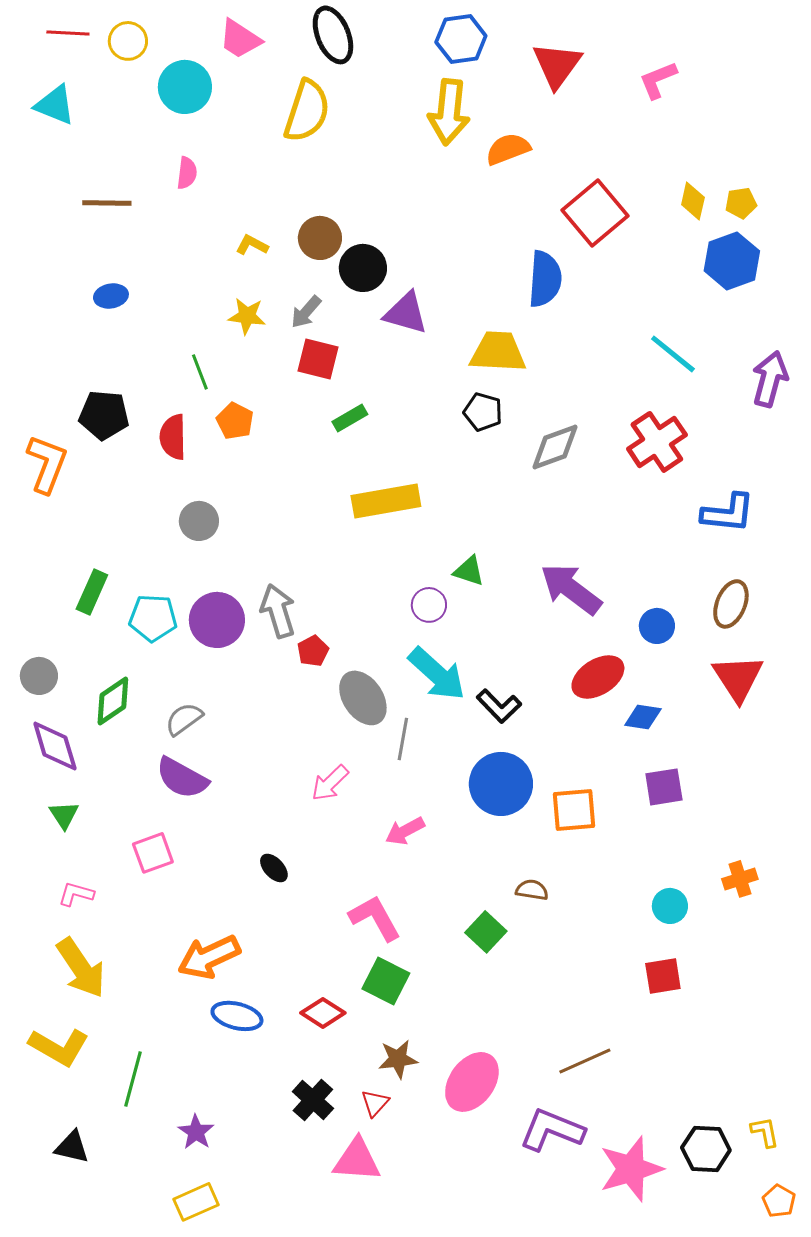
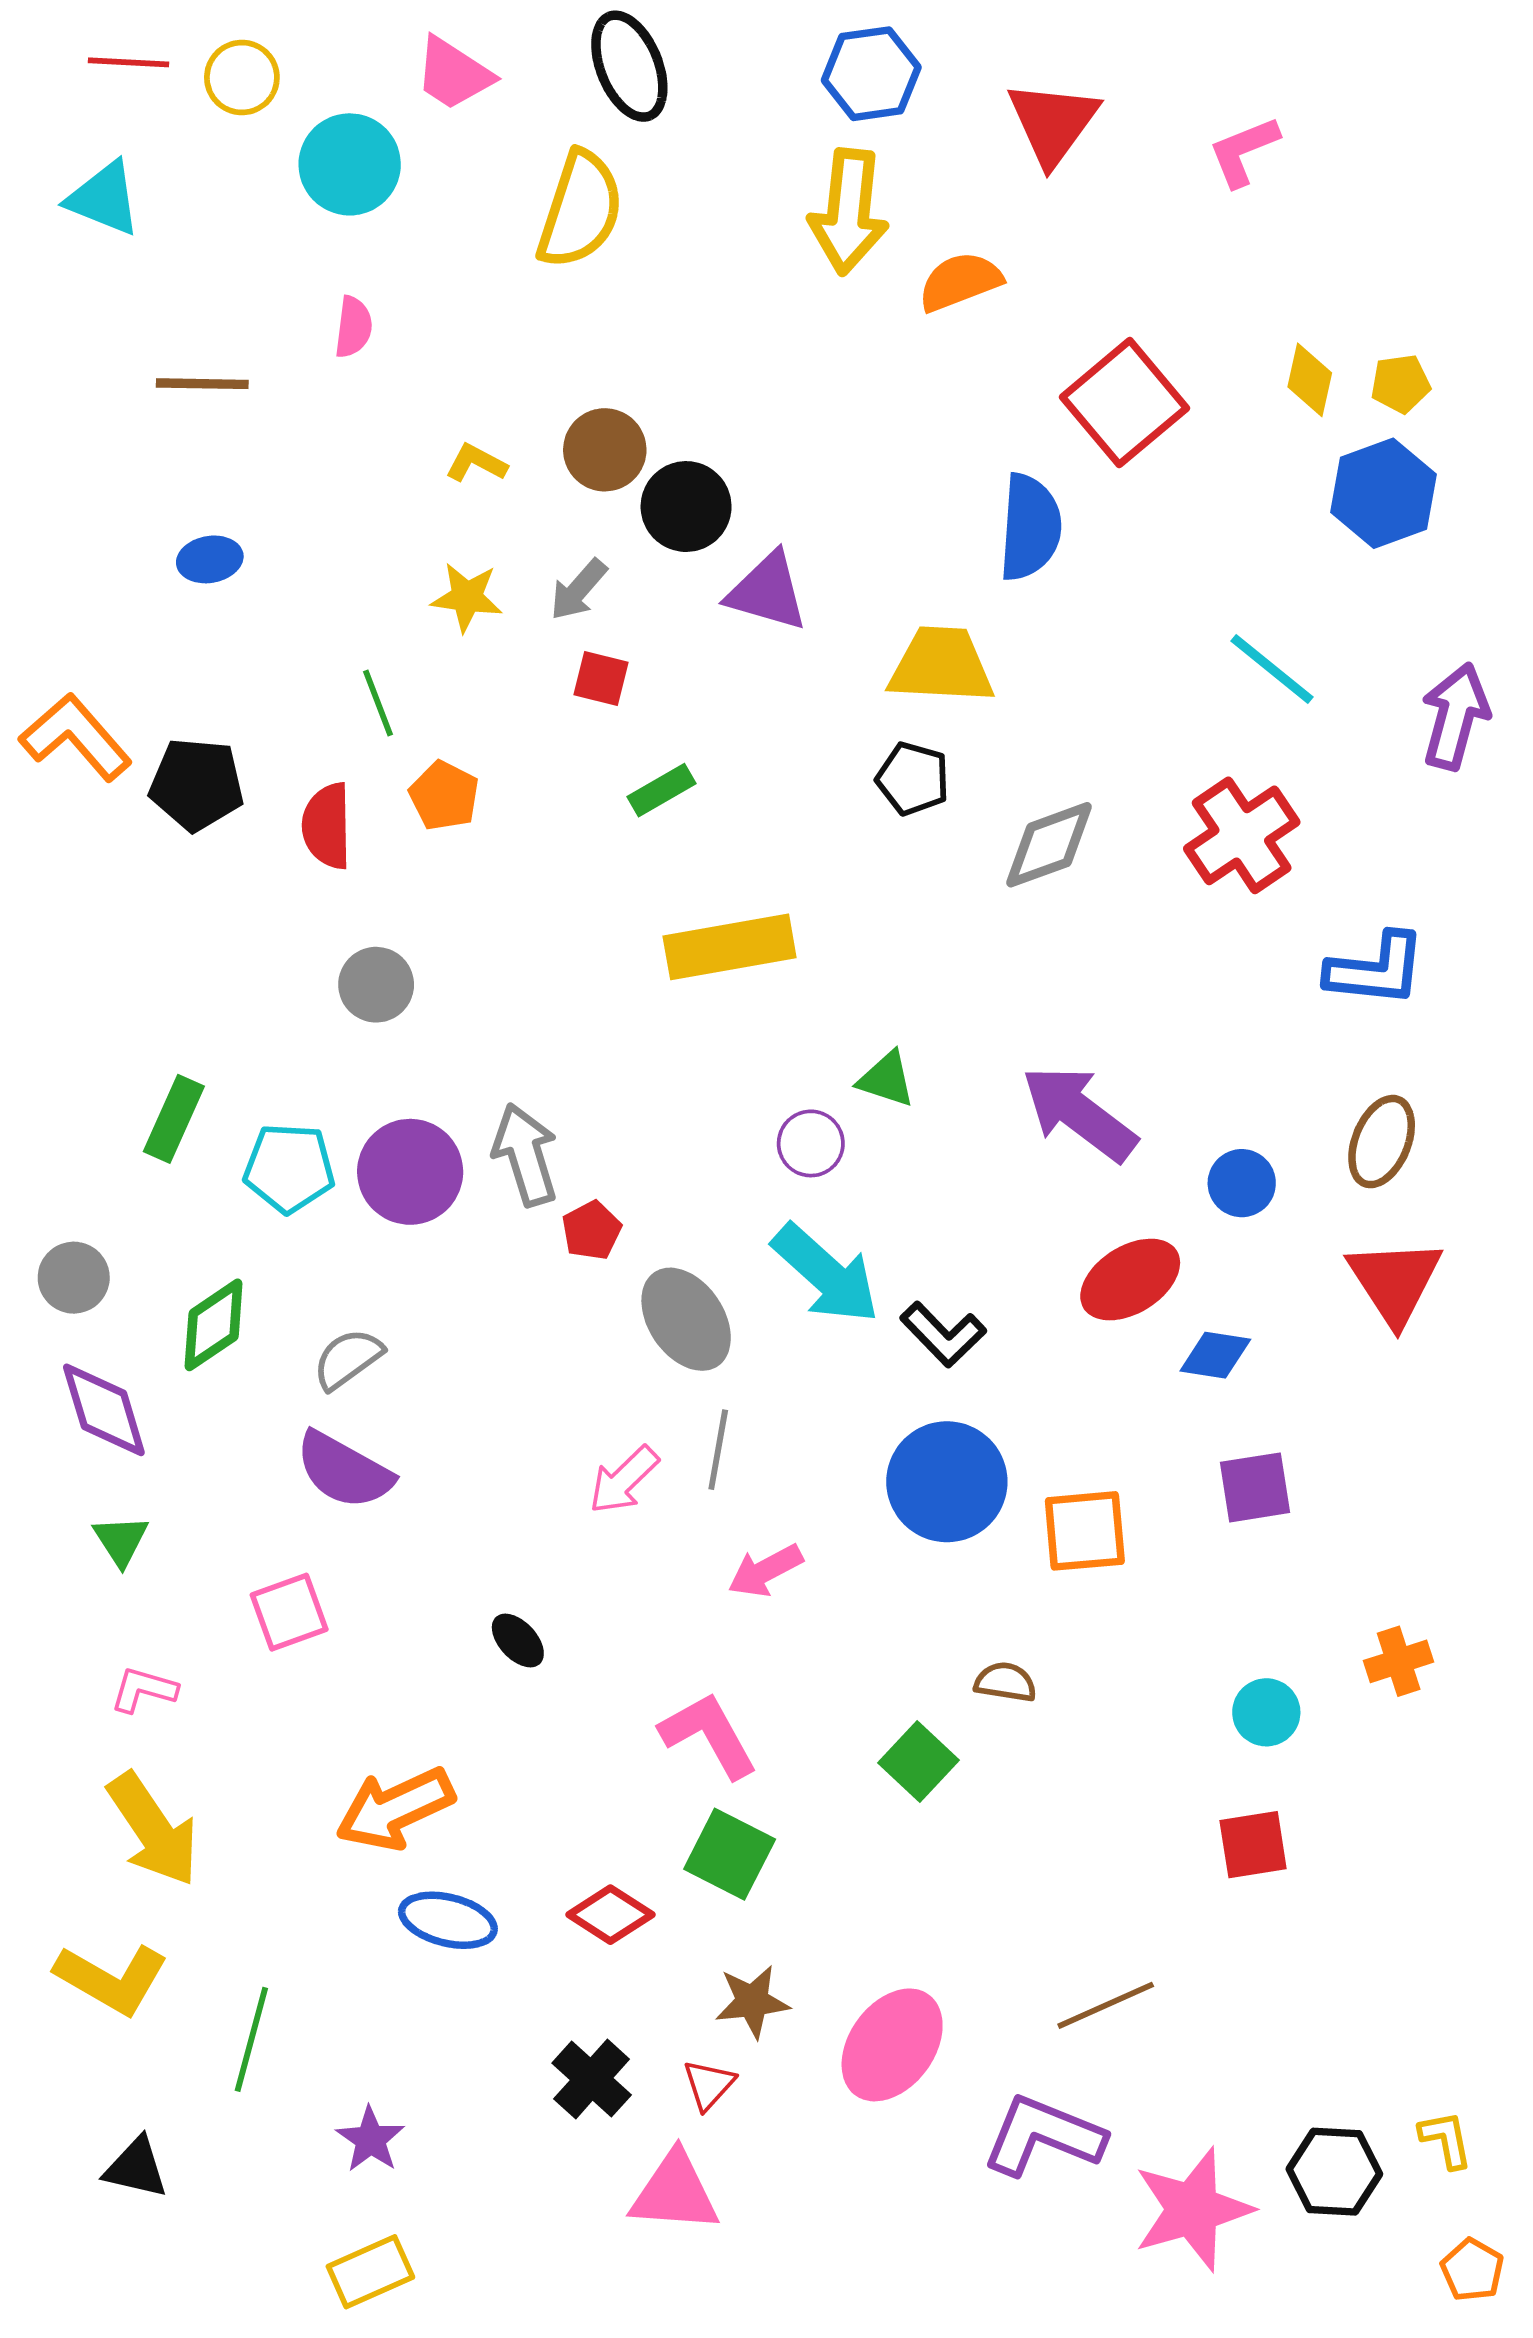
red square: (318, 359) -> (601, 679), size x0.7
orange L-shape: (47, 464) -> (76, 737), moved, turned -62
gray line: (403, 739) -> (718, 1450), moved

